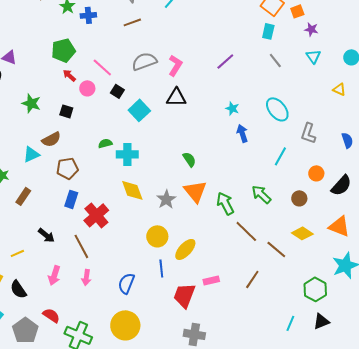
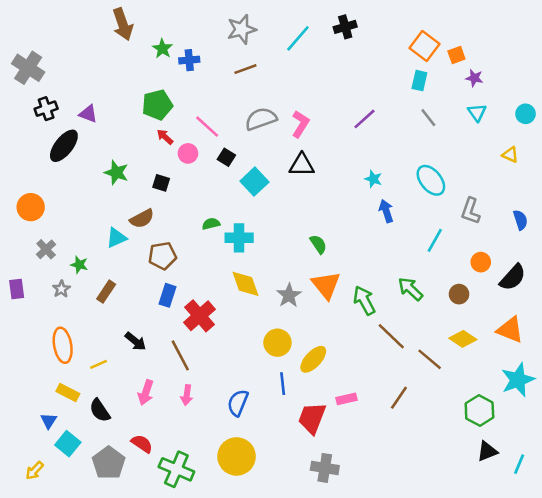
cyan line: (290, 323) -> (519, 464), moved

